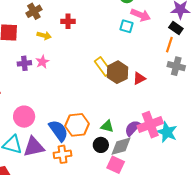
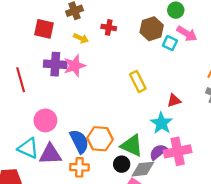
pink star: (42, 62) -> (74, 66), size x1.5
purple cross: (24, 63) -> (55, 64), size x1.5
brown hexagon: (118, 72) -> (152, 29), moved
green triangle: (107, 126) -> (132, 146), size x1.6
cyan star: (167, 132) -> (161, 123), moved

